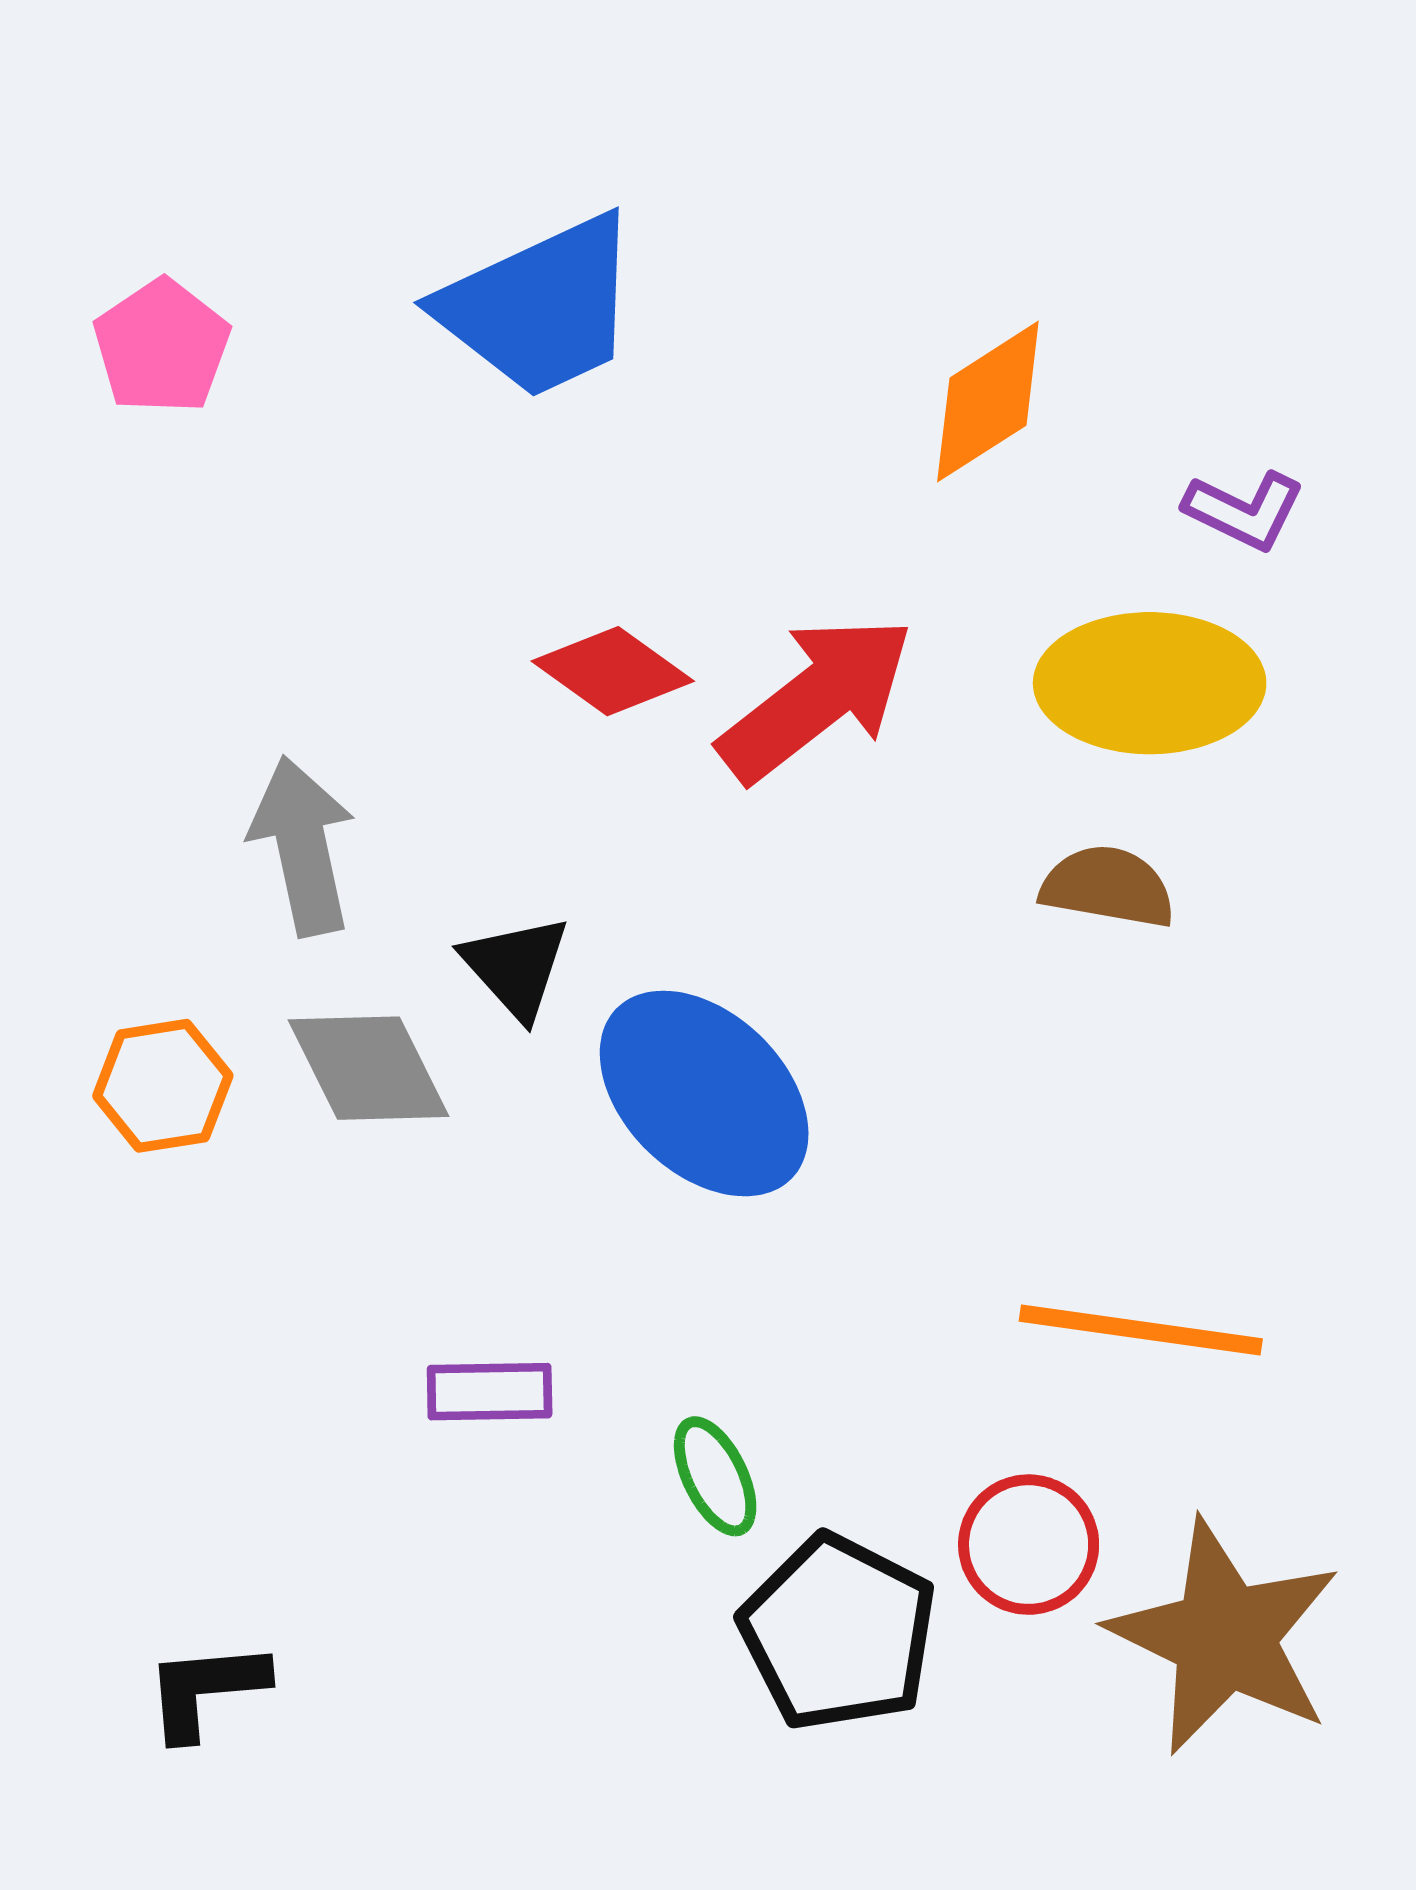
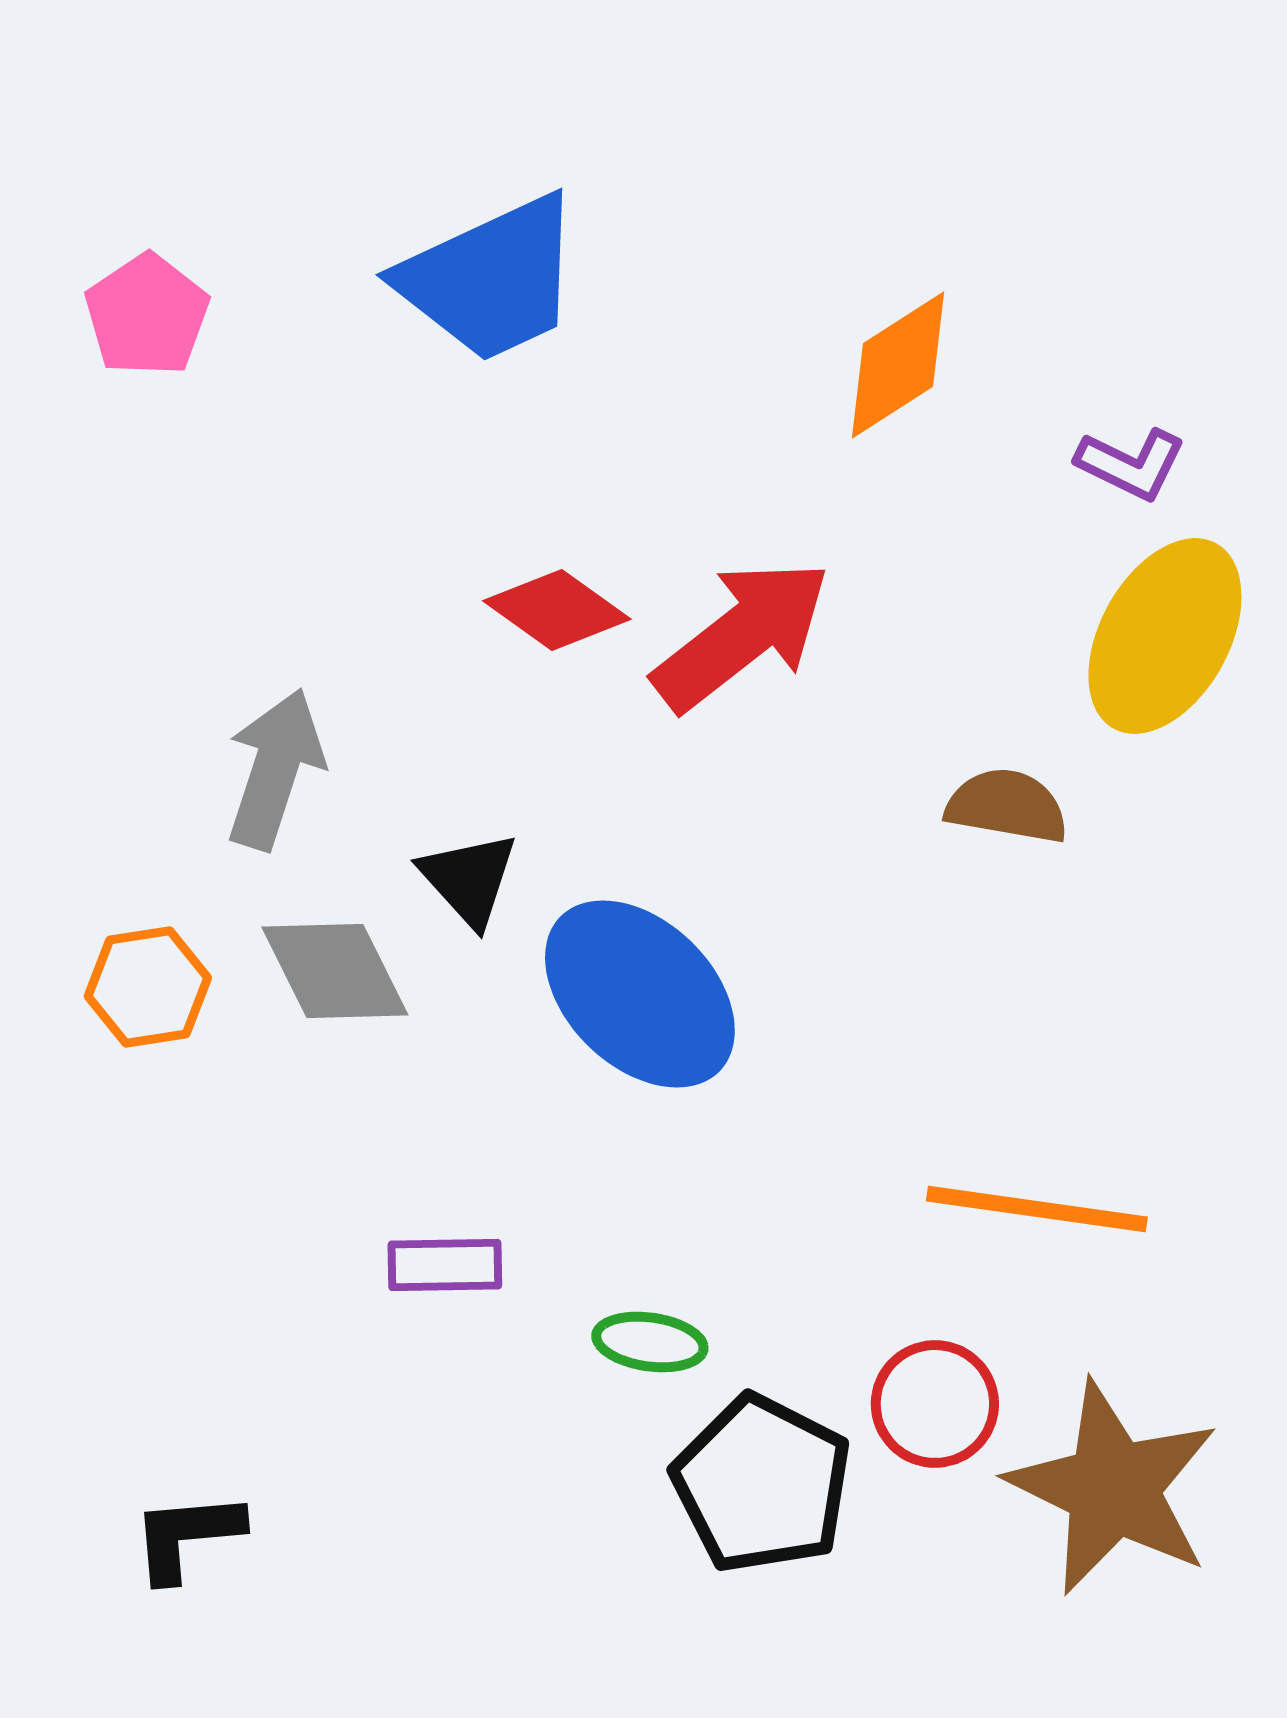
yellow ellipse: (1150, 683) -> (1165, 636), moved, turned -61
gray arrow: (303, 846) -> (275, 769), turned 30
green ellipse: (715, 1476) -> (650, 1342), turned -56

